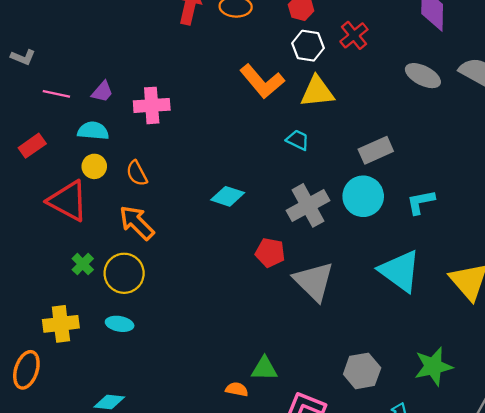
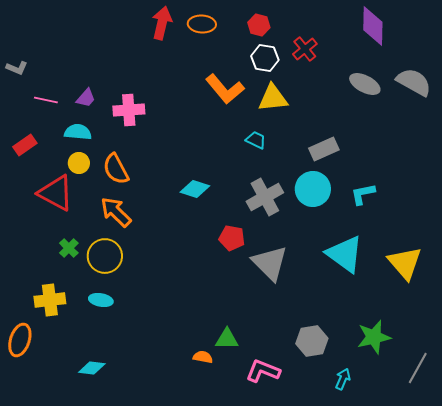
orange semicircle: (137, 173) -> (116, 169), size x1.4

